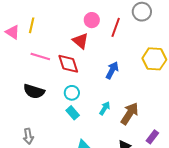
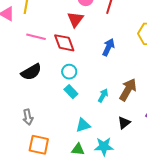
red triangle: (81, 41) -> (75, 19), turned 30
black semicircle: (34, 91) -> (31, 72), turned -45
cyan arrow: (105, 108) -> (103, 95), moved

